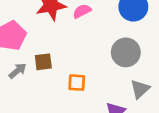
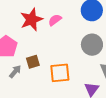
orange square: (77, 83) -> (60, 73), size x1.5

